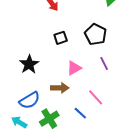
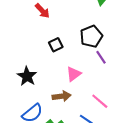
black pentagon: (96, 34) -> (91, 36), turned 30
purple line: (104, 64) -> (101, 57), moved

